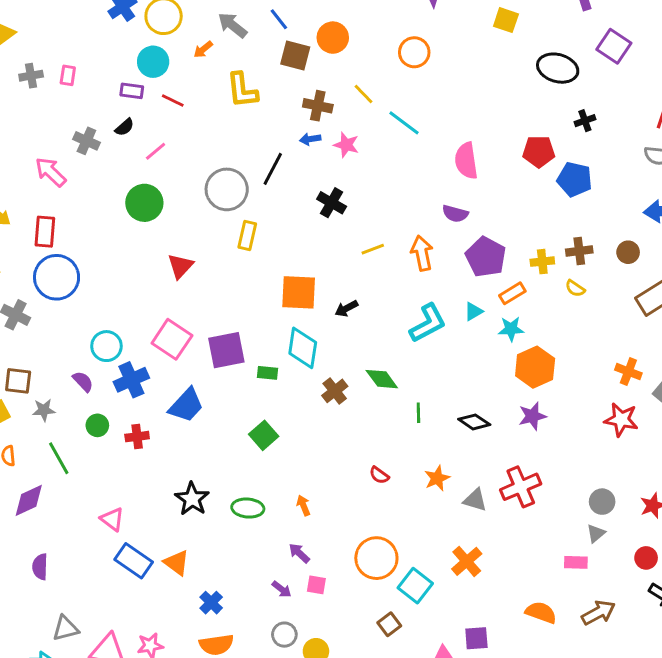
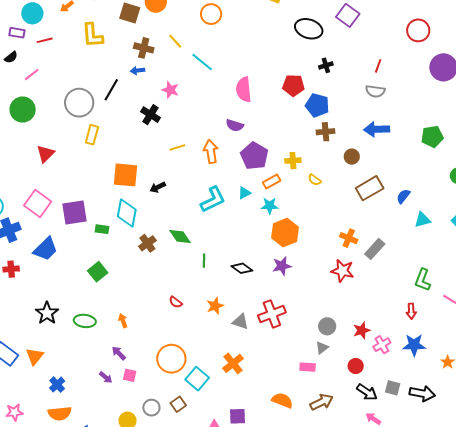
red line: (173, 100) -> (45, 40), turned -42
pink star: (346, 145) -> (170, 90), moved
brown cross: (579, 251) -> (326, 132), moved
orange triangle: (177, 563) -> (35, 356), turned 30
gray circle: (284, 635) -> (151, 408), moved

